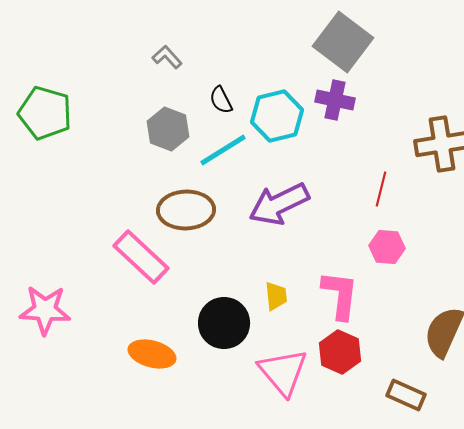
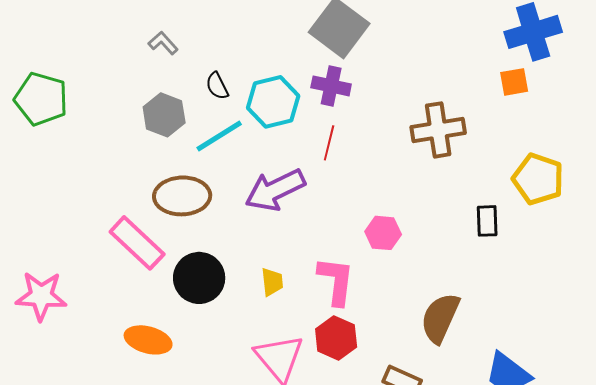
red line: (381, 189) -> (329, 143), moved
black circle: (224, 323) -> (199, 278), moved

